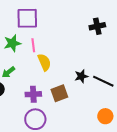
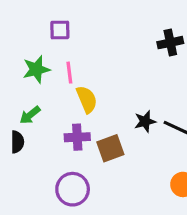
purple square: (27, 18) -> (60, 30), size x0.6
purple cross: (33, 94) -> (77, 137), moved

